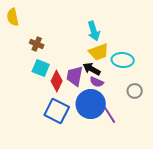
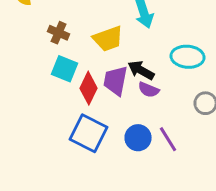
yellow trapezoid: (99, 52) -> (108, 39), moved
blue circle: (91, 104) -> (138, 138), moved, size x0.6

